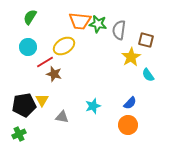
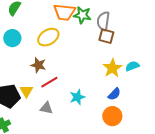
brown square: (146, 40) -> (106, 36), moved
yellow star: (131, 57) -> (112, 68), moved
red line: (45, 62) -> (49, 82), moved
cyan semicircle: (148, 75) -> (132, 66), turned 104

